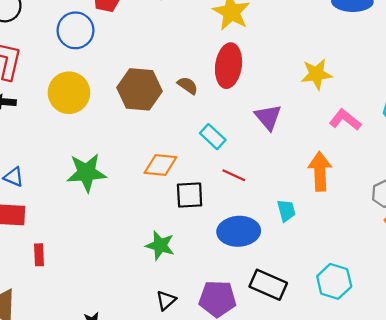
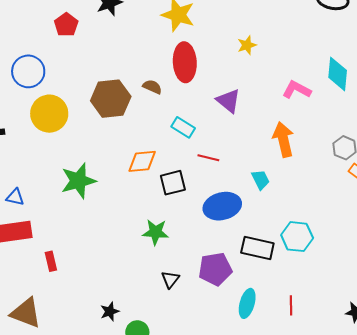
blue circle: (76, 30) -> (28, 71), moved
yellow star: (316, 74) -> (247, 45), moved, size x0.7
cyan hexagon: (334, 281) -> (297, 237), moved

